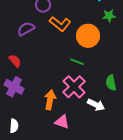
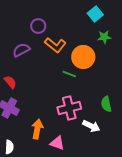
green line: (77, 62) -> (69, 74), moved
pink cross: (74, 87) -> (69, 108), turned 30
orange arrow: (50, 100) -> (37, 129), moved

